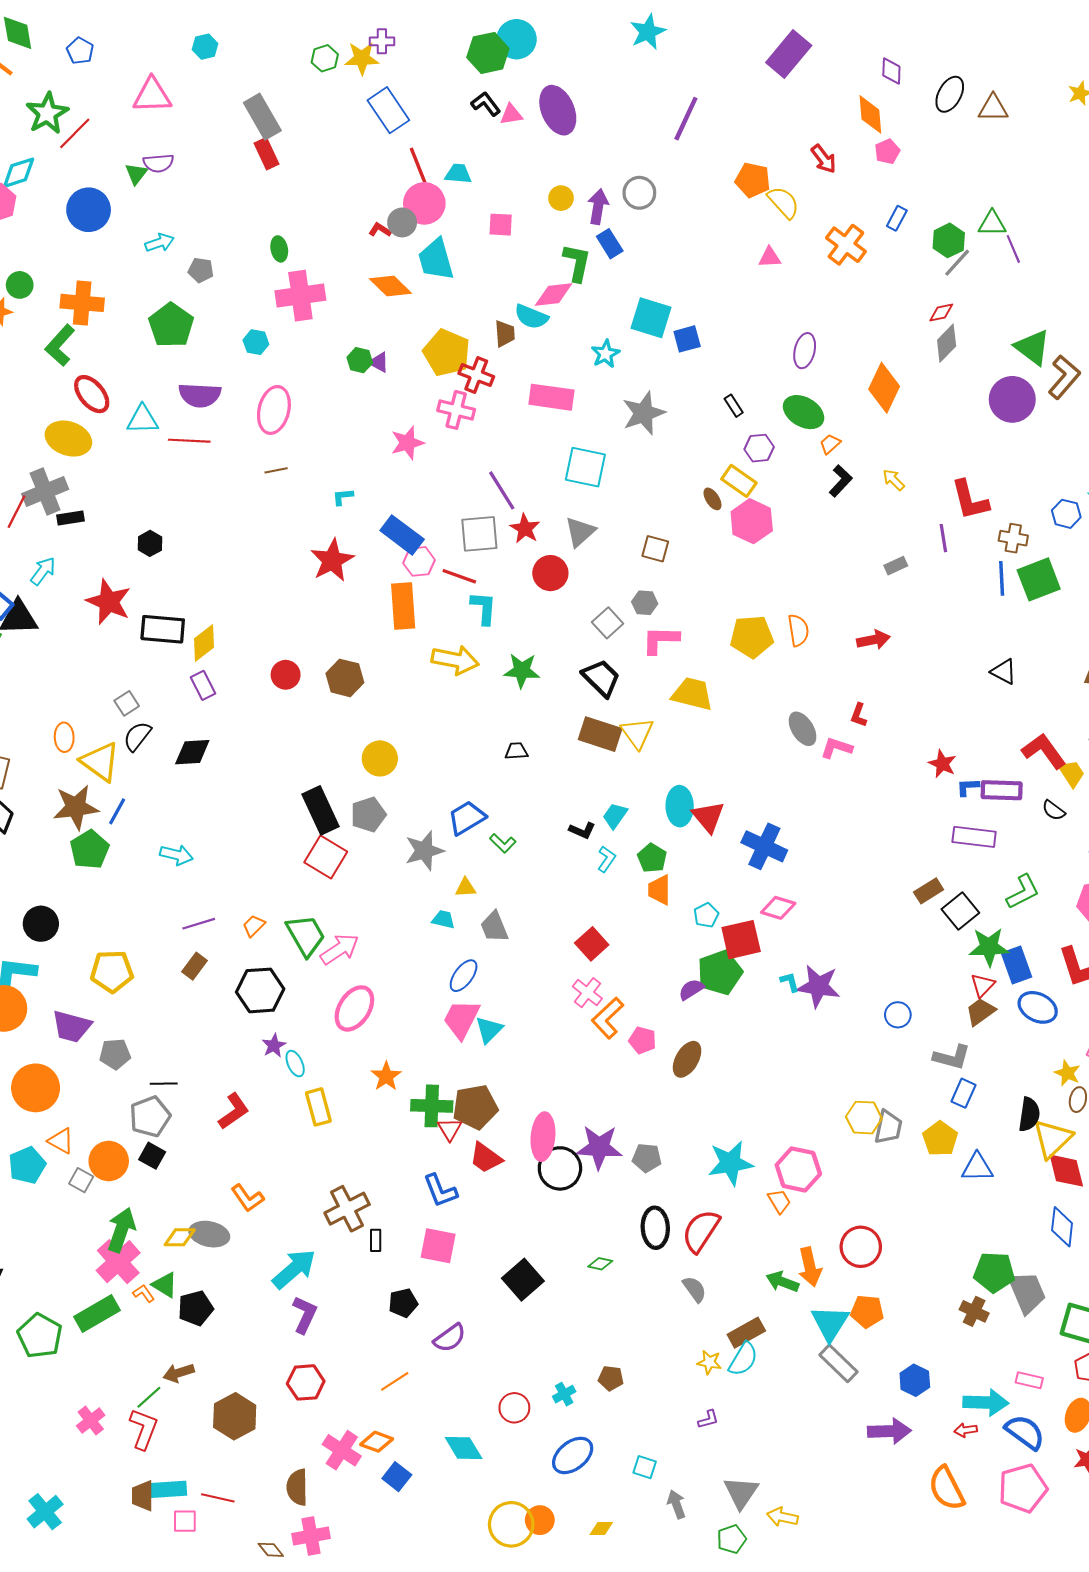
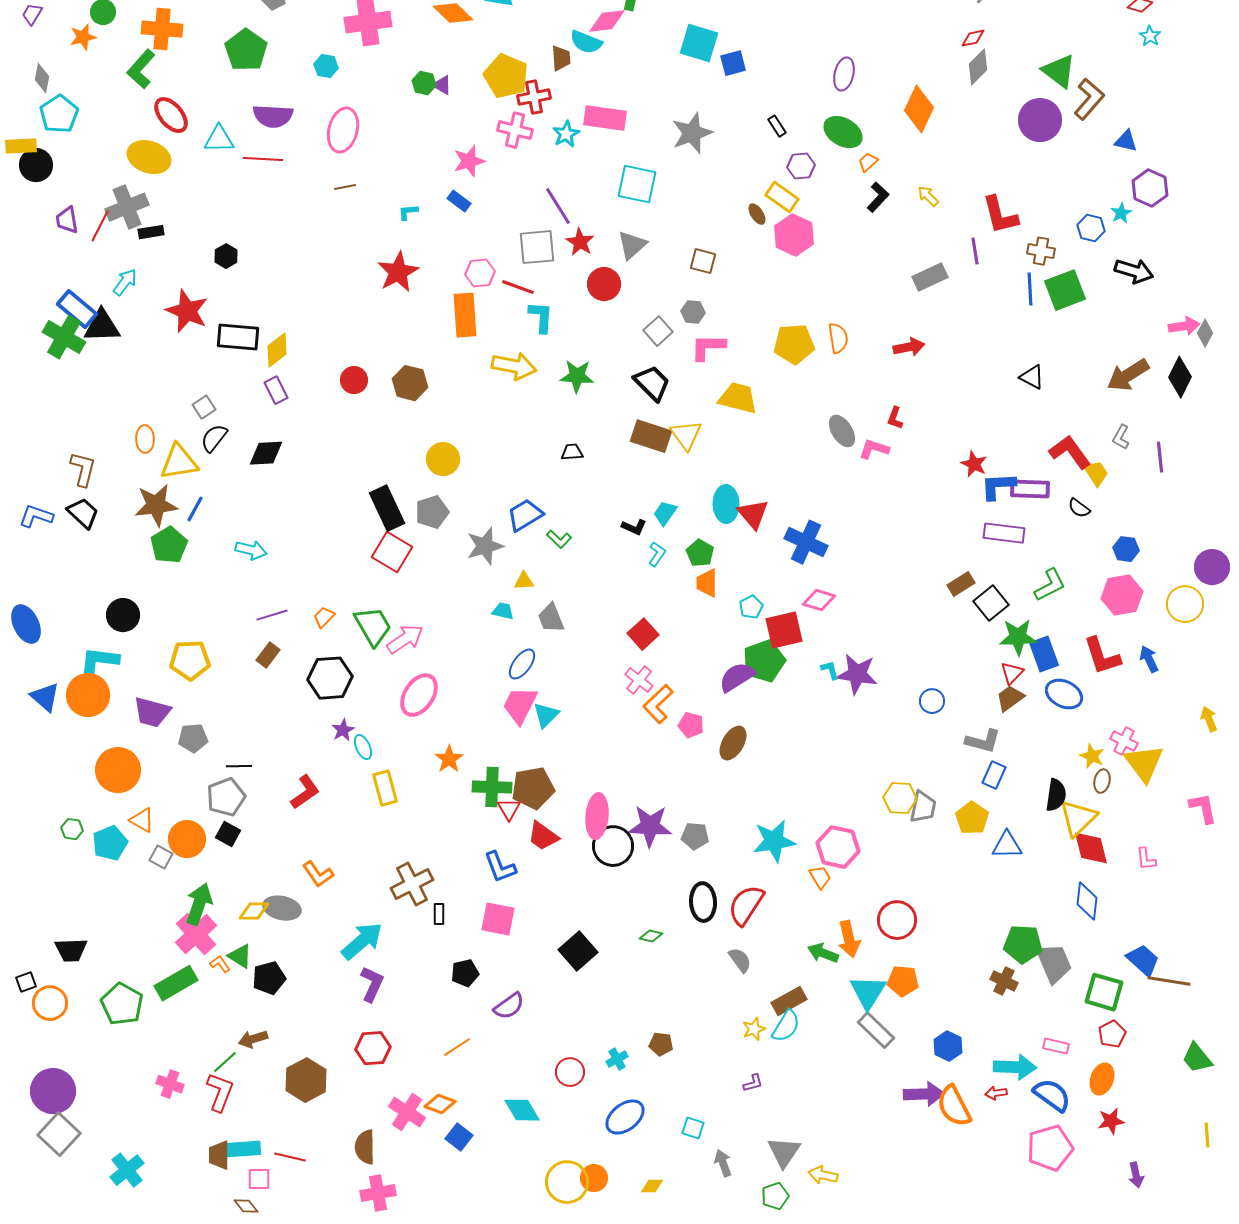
cyan star: (605, 354) -> (566, 134), moved
red cross: (476, 375) -> (534, 97), turned -32
blue rectangle: (402, 535) -> (459, 201), moved, size x0.6
gray rectangle: (896, 566) -> (930, 277), size x1.6
yellow triangle: (100, 762) -> (179, 462), turned -45
blue L-shape: (968, 787) -> (998, 486), size x1.6
purple semicircle: (691, 989) -> (737, 677), size x1.5
yellow star: (709, 1362) -> (754, 1029), turned -30
pink cross: (91, 1421) -> (170, 1084), turned -32
orange semicircle: (947, 1488) -> (954, 1106), moved
brown diamond: (271, 1550) -> (246, 1206), moved

